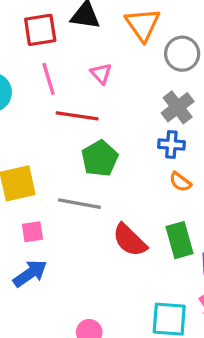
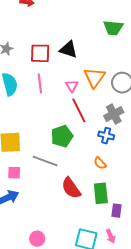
orange triangle: (143, 24) -> (94, 77), moved
red line: (77, 116) -> (79, 110), moved, turned 45
orange semicircle: (180, 182) -> (100, 163), moved

